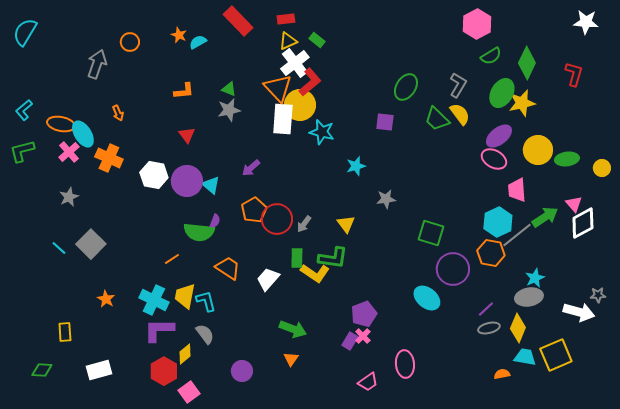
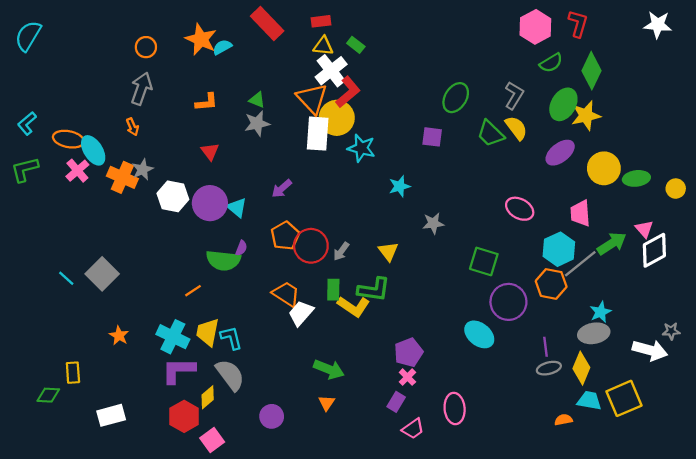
orange star: (179, 35) -> (201, 39), size x1.8
yellow triangle: (288, 41) -> (323, 46), turned 30
gray arrow: (97, 64) -> (141, 89), moved
red L-shape: (574, 74) -> (578, 24), moved
pink ellipse: (494, 159) -> (520, 209), moved
gray star: (69, 197) -> (143, 169), moved
orange trapezoid: (228, 268) -> (286, 294), moved
purple line: (486, 309) -> (545, 347), turned -54
gray semicircle: (205, 334) -> (230, 375), size x1.4
purple rectangle: (350, 341) -> (396, 402), moved
green diamond: (42, 370) -> (48, 395), moved

